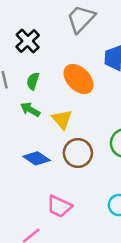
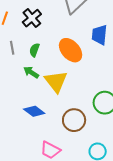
yellow triangle: (62, 119) -> (56, 81), size x1.4
brown circle: (78, 153) -> (74, 120), moved

